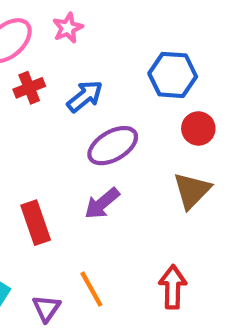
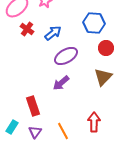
red cross: (29, 88) -> (27, 29), turned -32
red rectangle: (36, 223) -> (33, 106), moved
orange line: (91, 289) -> (63, 131), moved

